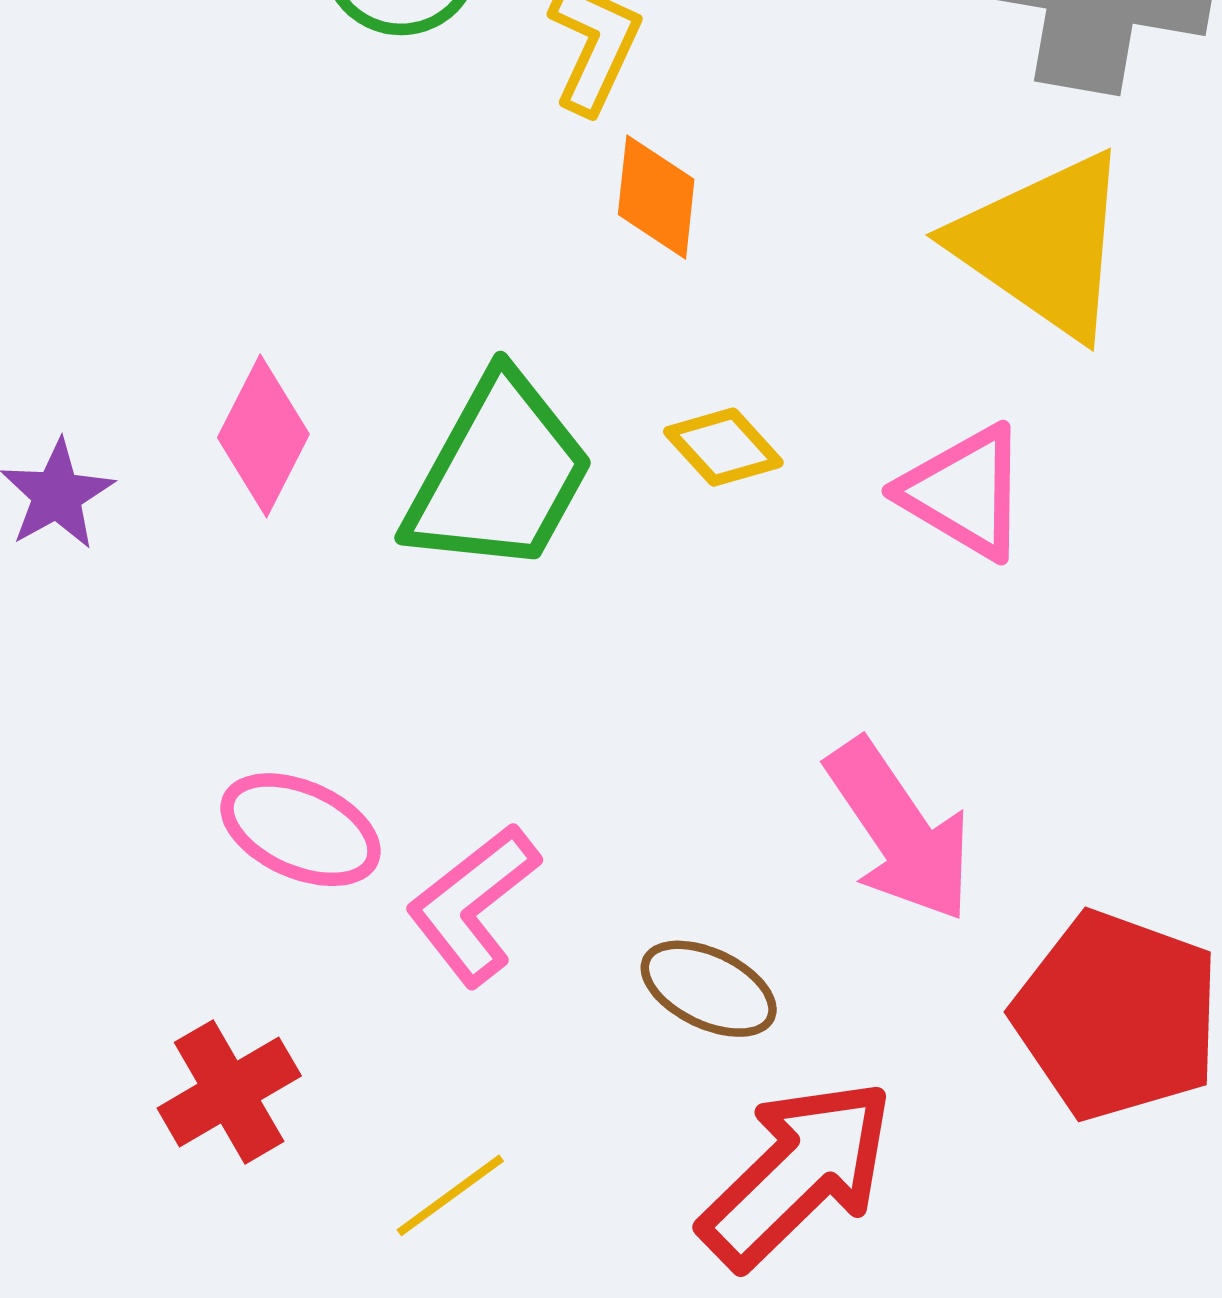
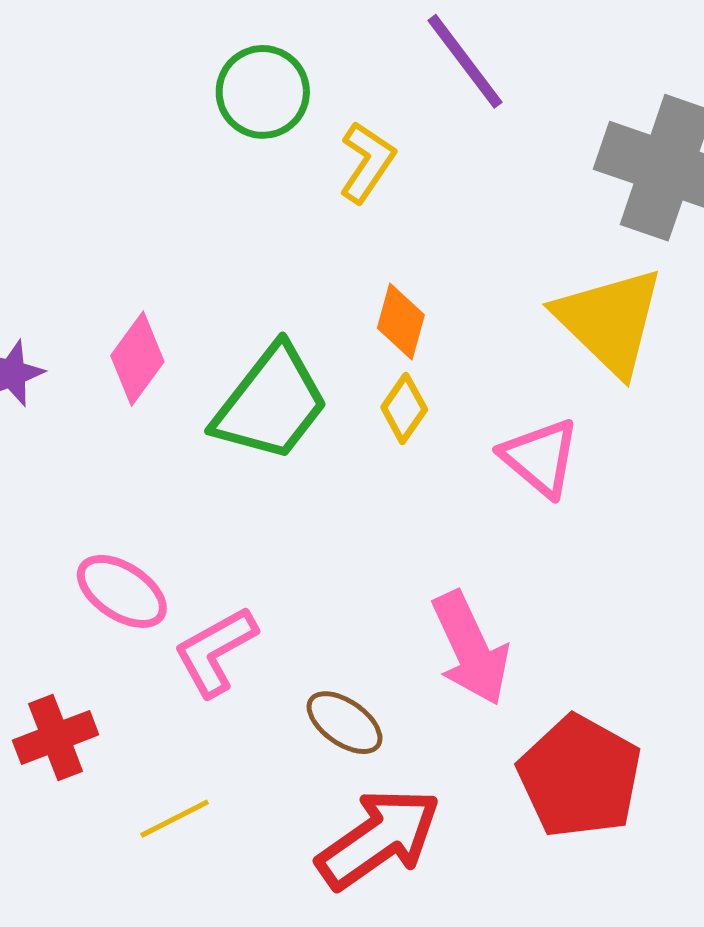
orange diamond: (656, 197) -> (401, 321), moved
yellow diamond: (723, 447) -> (404, 409), turned 68

